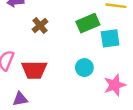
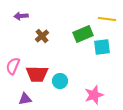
cyan circle: (84, 68) -> (60, 81), moved
pink star: (115, 85) -> (94, 95), moved

